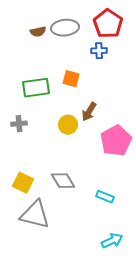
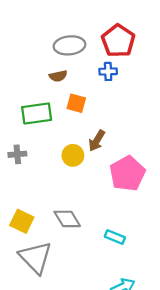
brown semicircle: (38, 32) -> (58, 76), moved
gray triangle: (35, 215) -> (35, 257), turned 32

